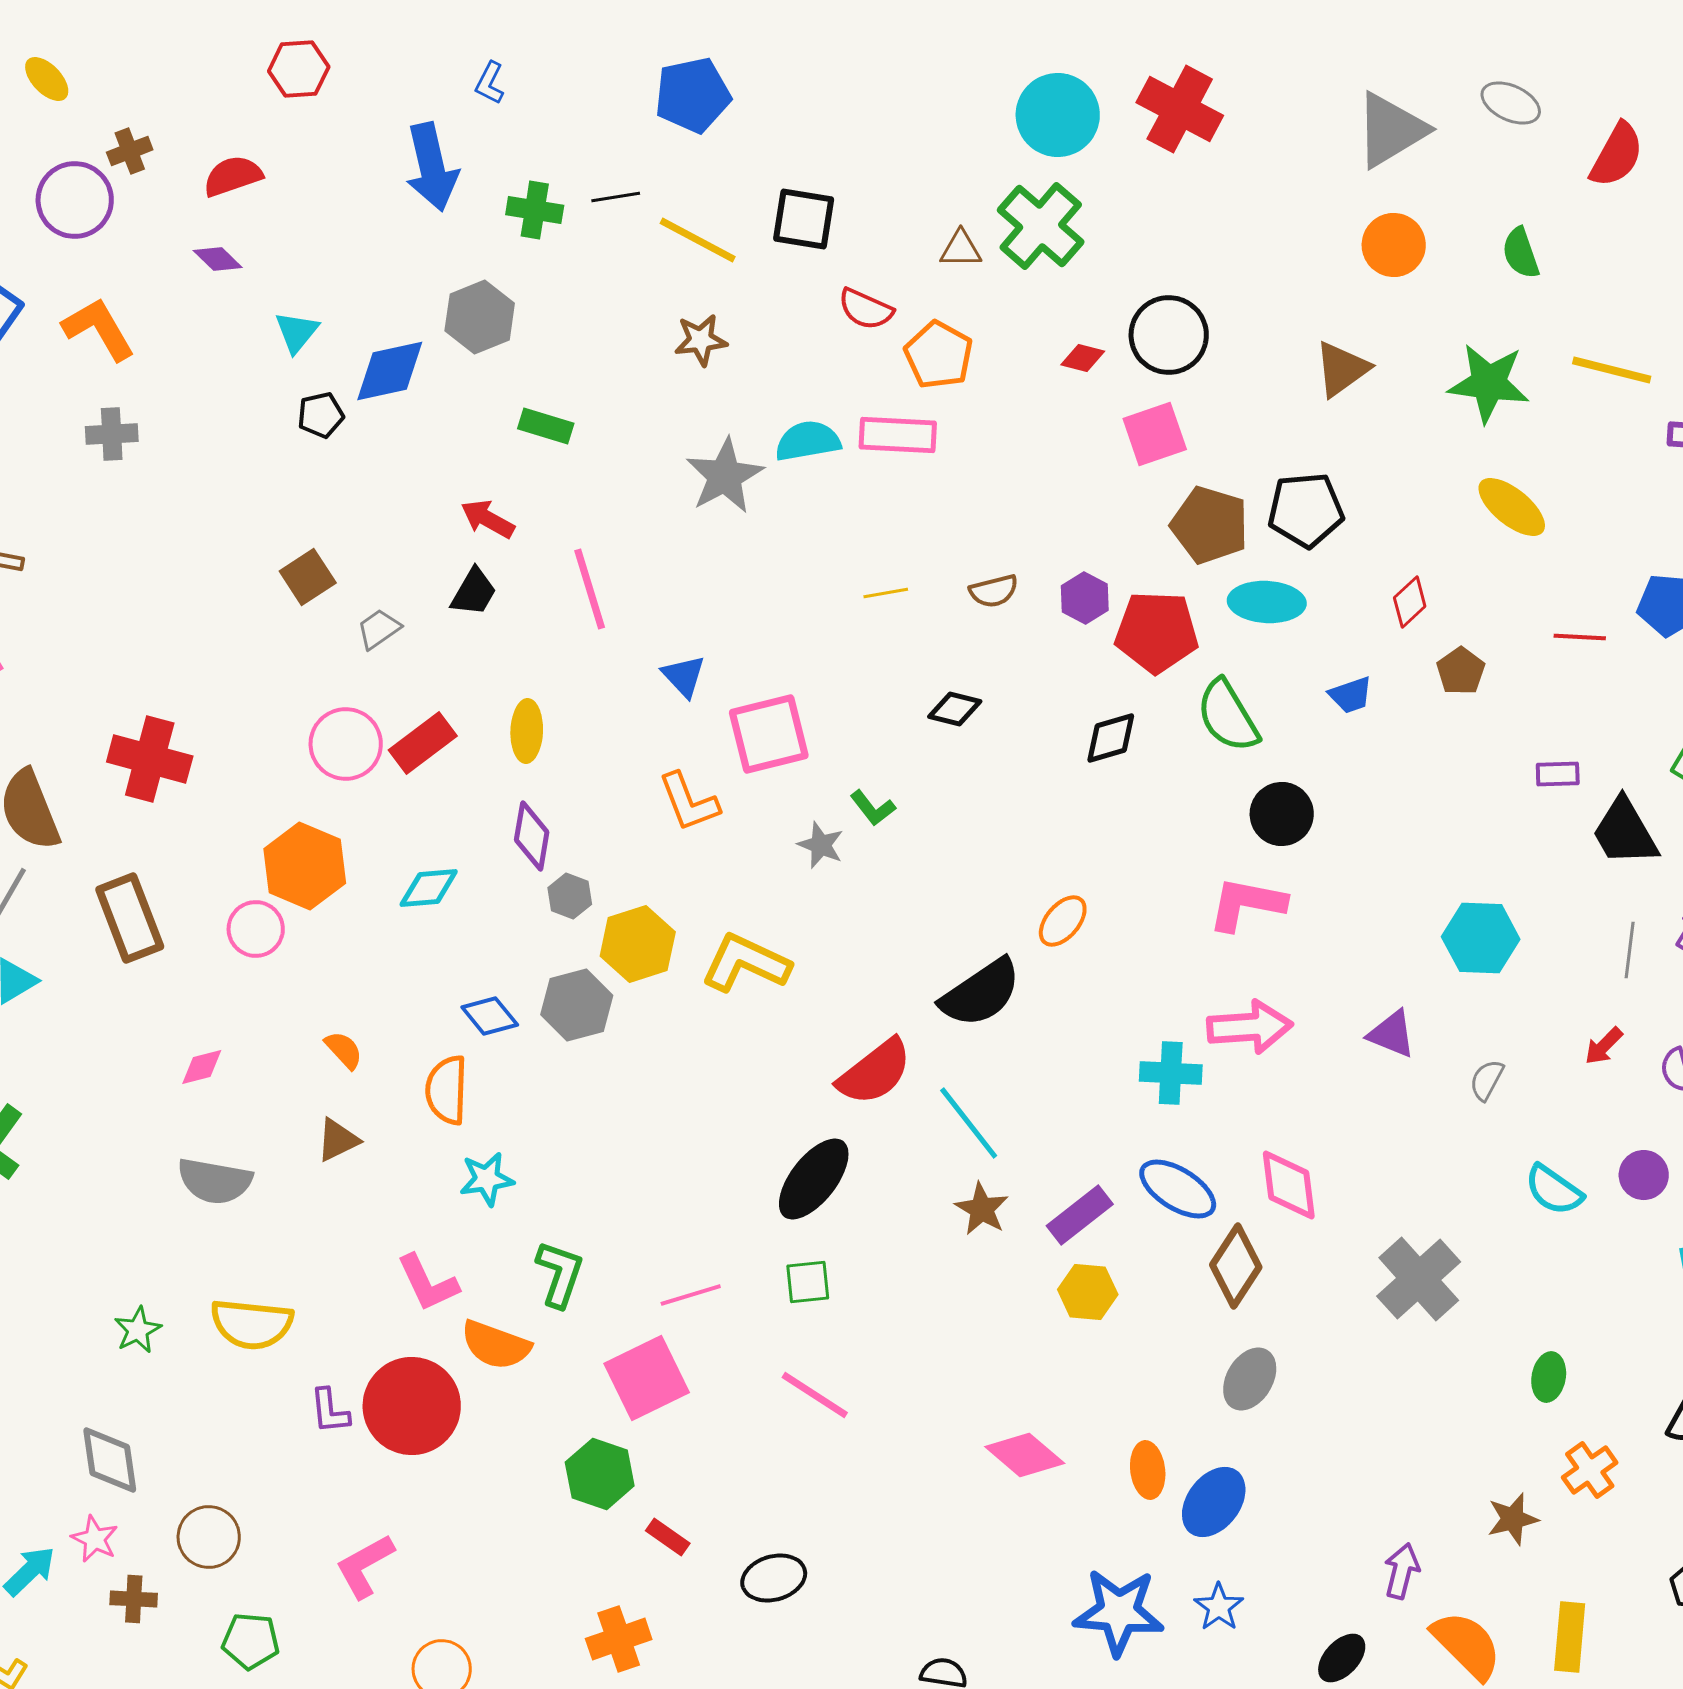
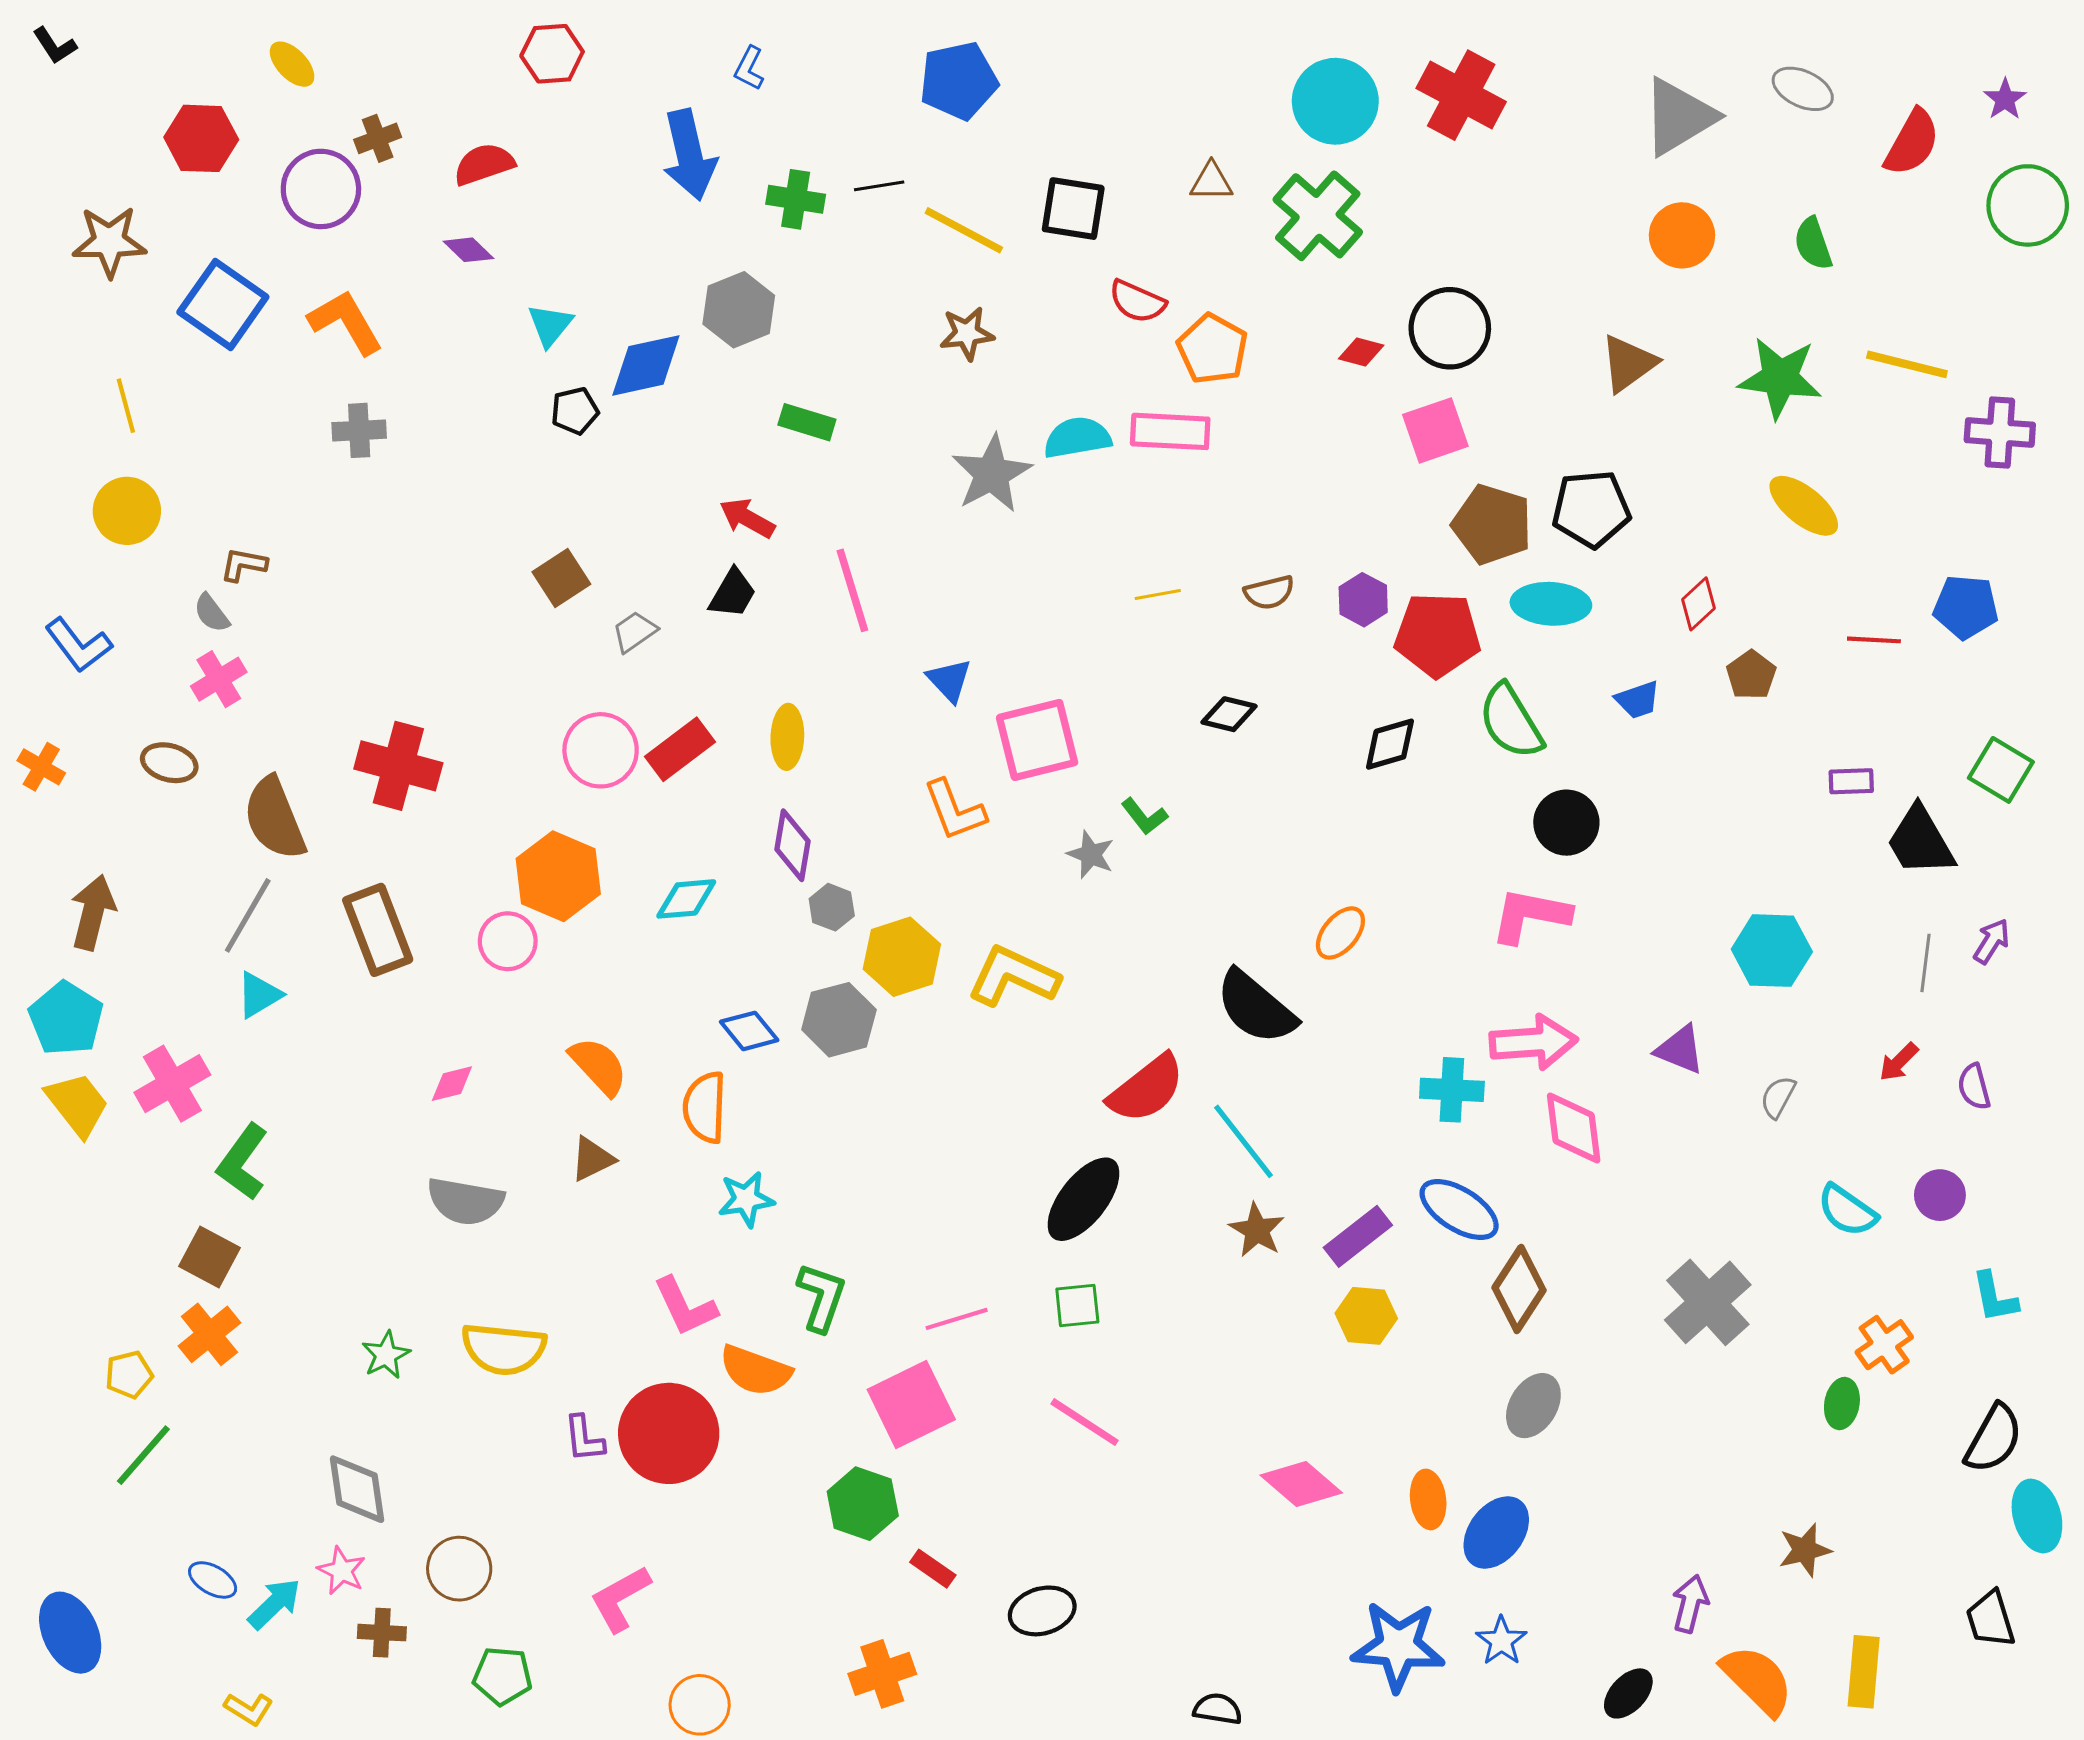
brown triangle: (961, 249) -> (1211, 182), moved
black semicircle: (981, 993) -> (1256, 1007), turned 74
orange semicircle: (344, 1050) -> (598, 1066), size x1.5
pink diamond: (1289, 1185) -> (1574, 1128), moved
orange cross: (1590, 1470) -> (1884, 1345), moved

